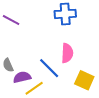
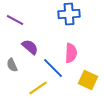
purple semicircle: (22, 77) -> (30, 47), moved, turned 54

